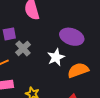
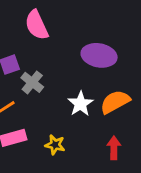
white star: (56, 57) -> (80, 104), moved

